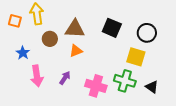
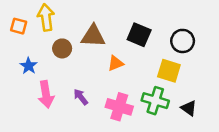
orange triangle: (76, 51) -> (116, 63), moved
purple arrow: (65, 78) -> (81, 97), turned -72

